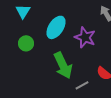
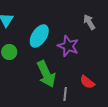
gray line: (82, 85) -> (65, 94), turned -56

